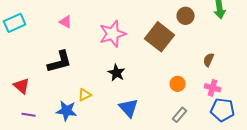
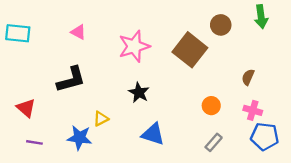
cyan rectangle: (15, 23) -> (18, 33), turned 30
blue triangle: (129, 108) -> (153, 134), turned -30

